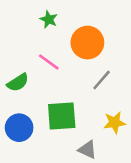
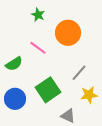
gray line: (102, 80) -> (79, 73), moved
green square: (62, 116) -> (48, 90), turned -30

